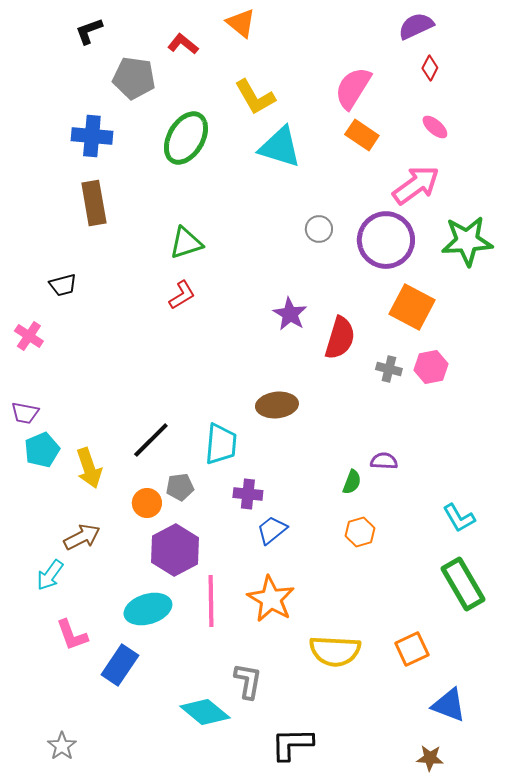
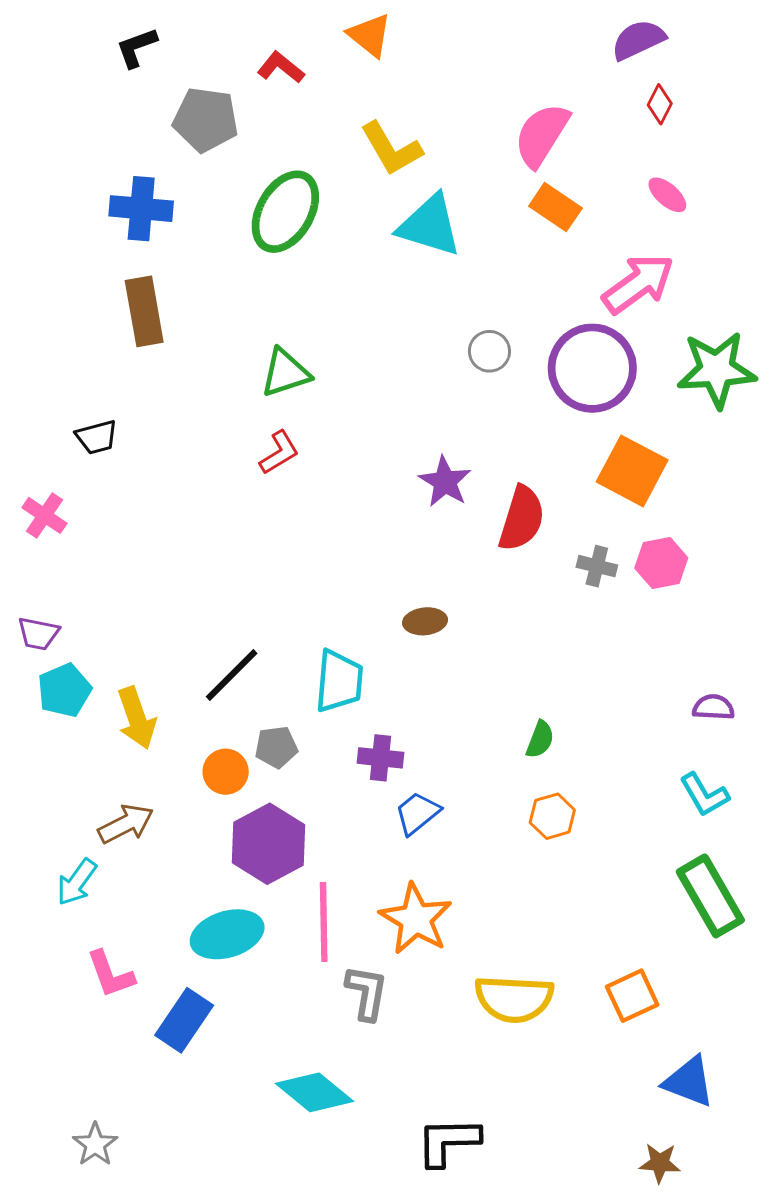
brown ellipse: (277, 405) -> (425, 621), size x0.7
purple semicircle: (384, 461) -> (713, 707), moved
gray L-shape: (248, 681) -> (367, 993), moved

